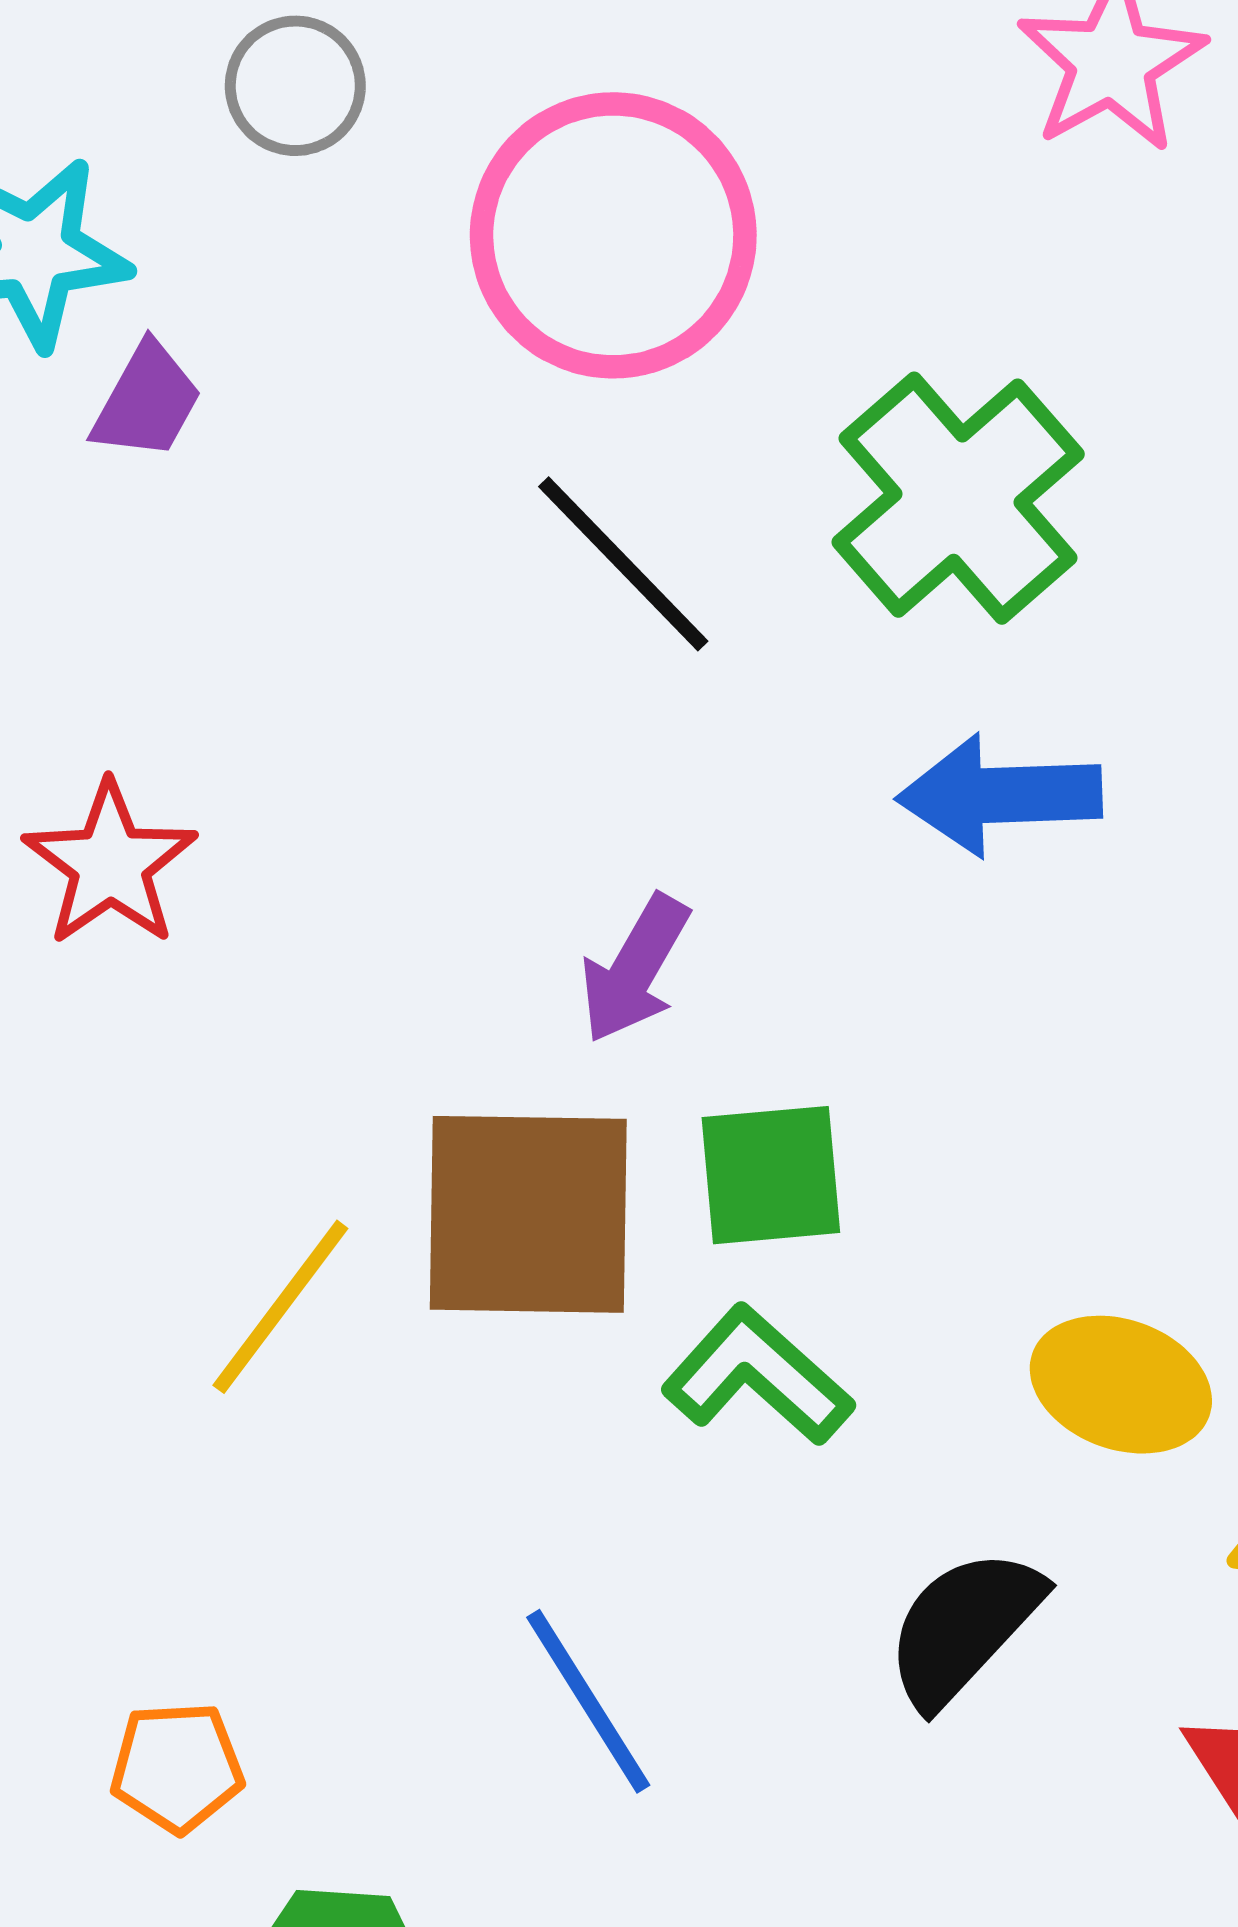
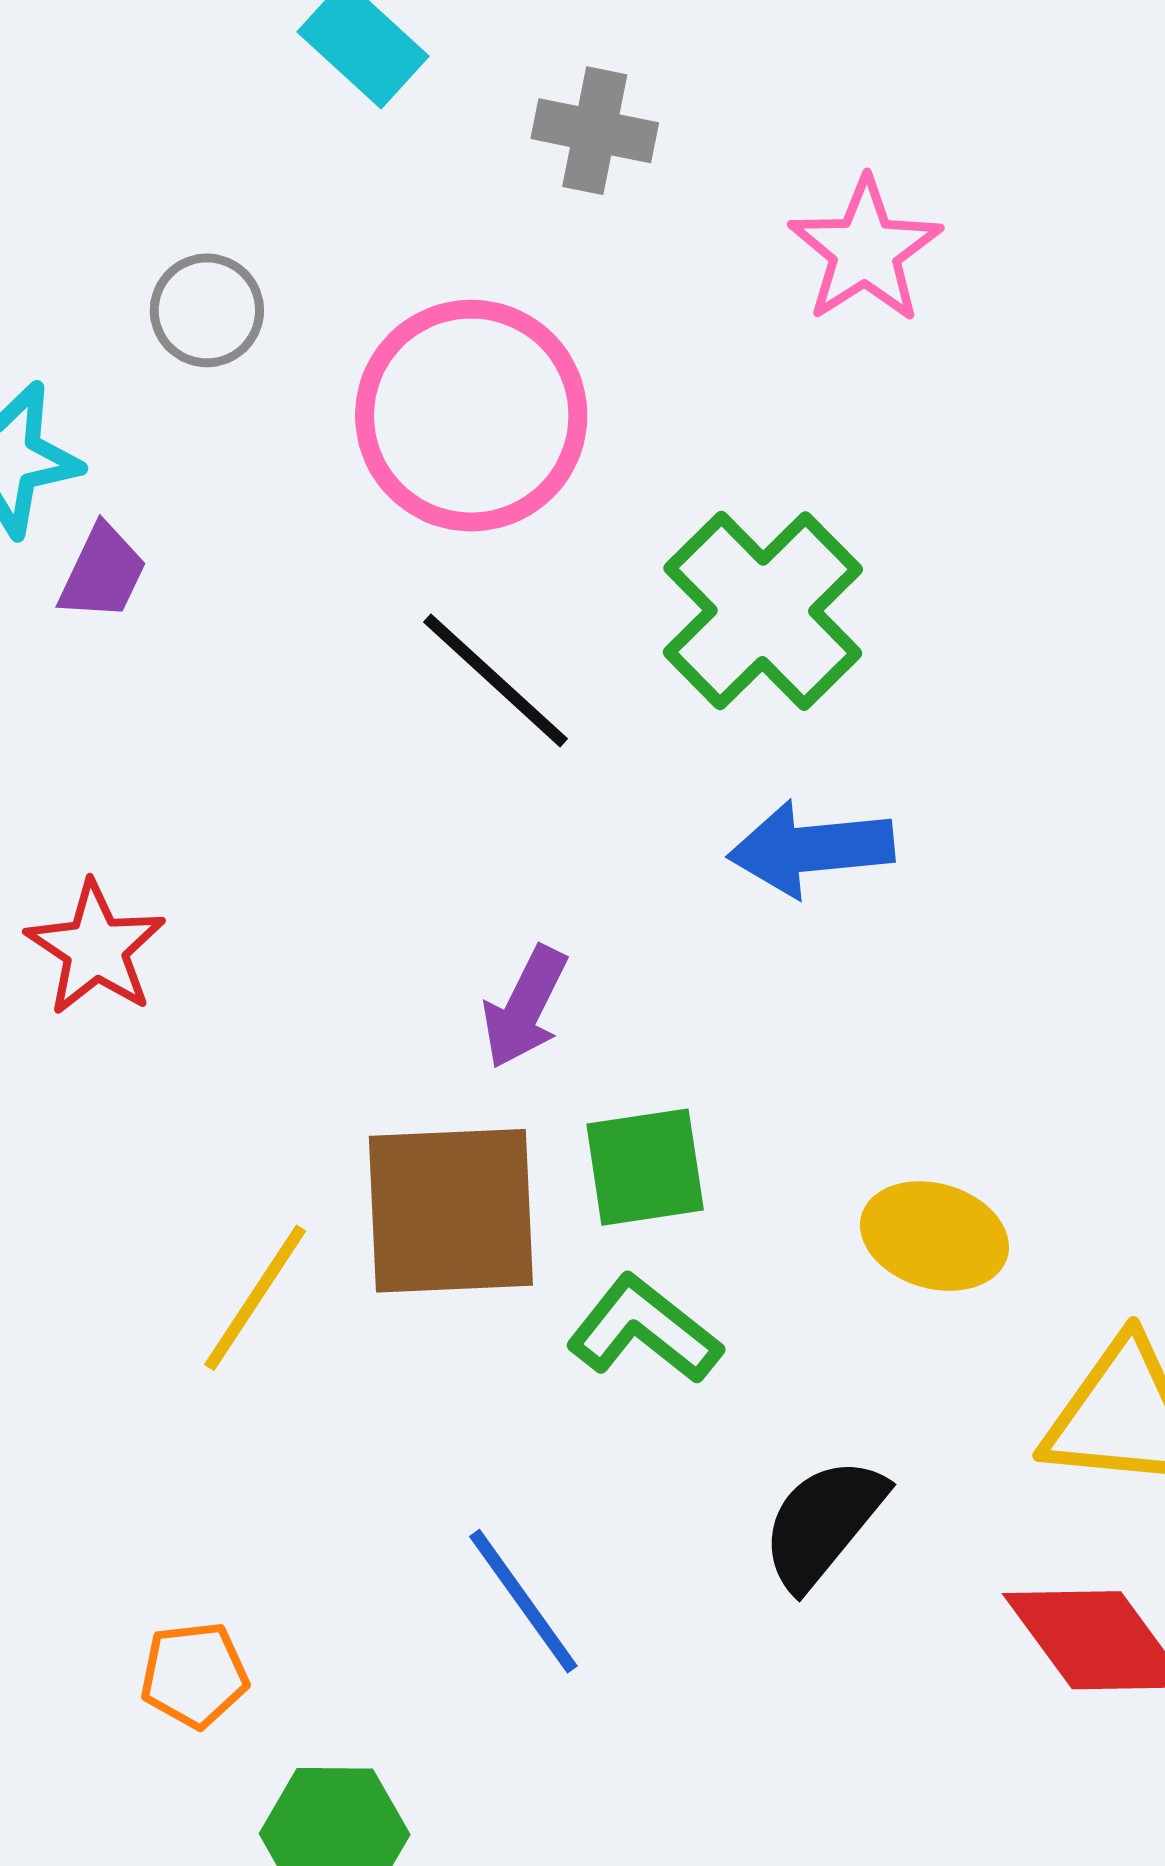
yellow ellipse: (1121, 1385) -> (934, 1236), moved

